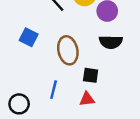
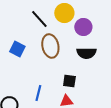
brown ellipse: (68, 50) -> (50, 46), moved

